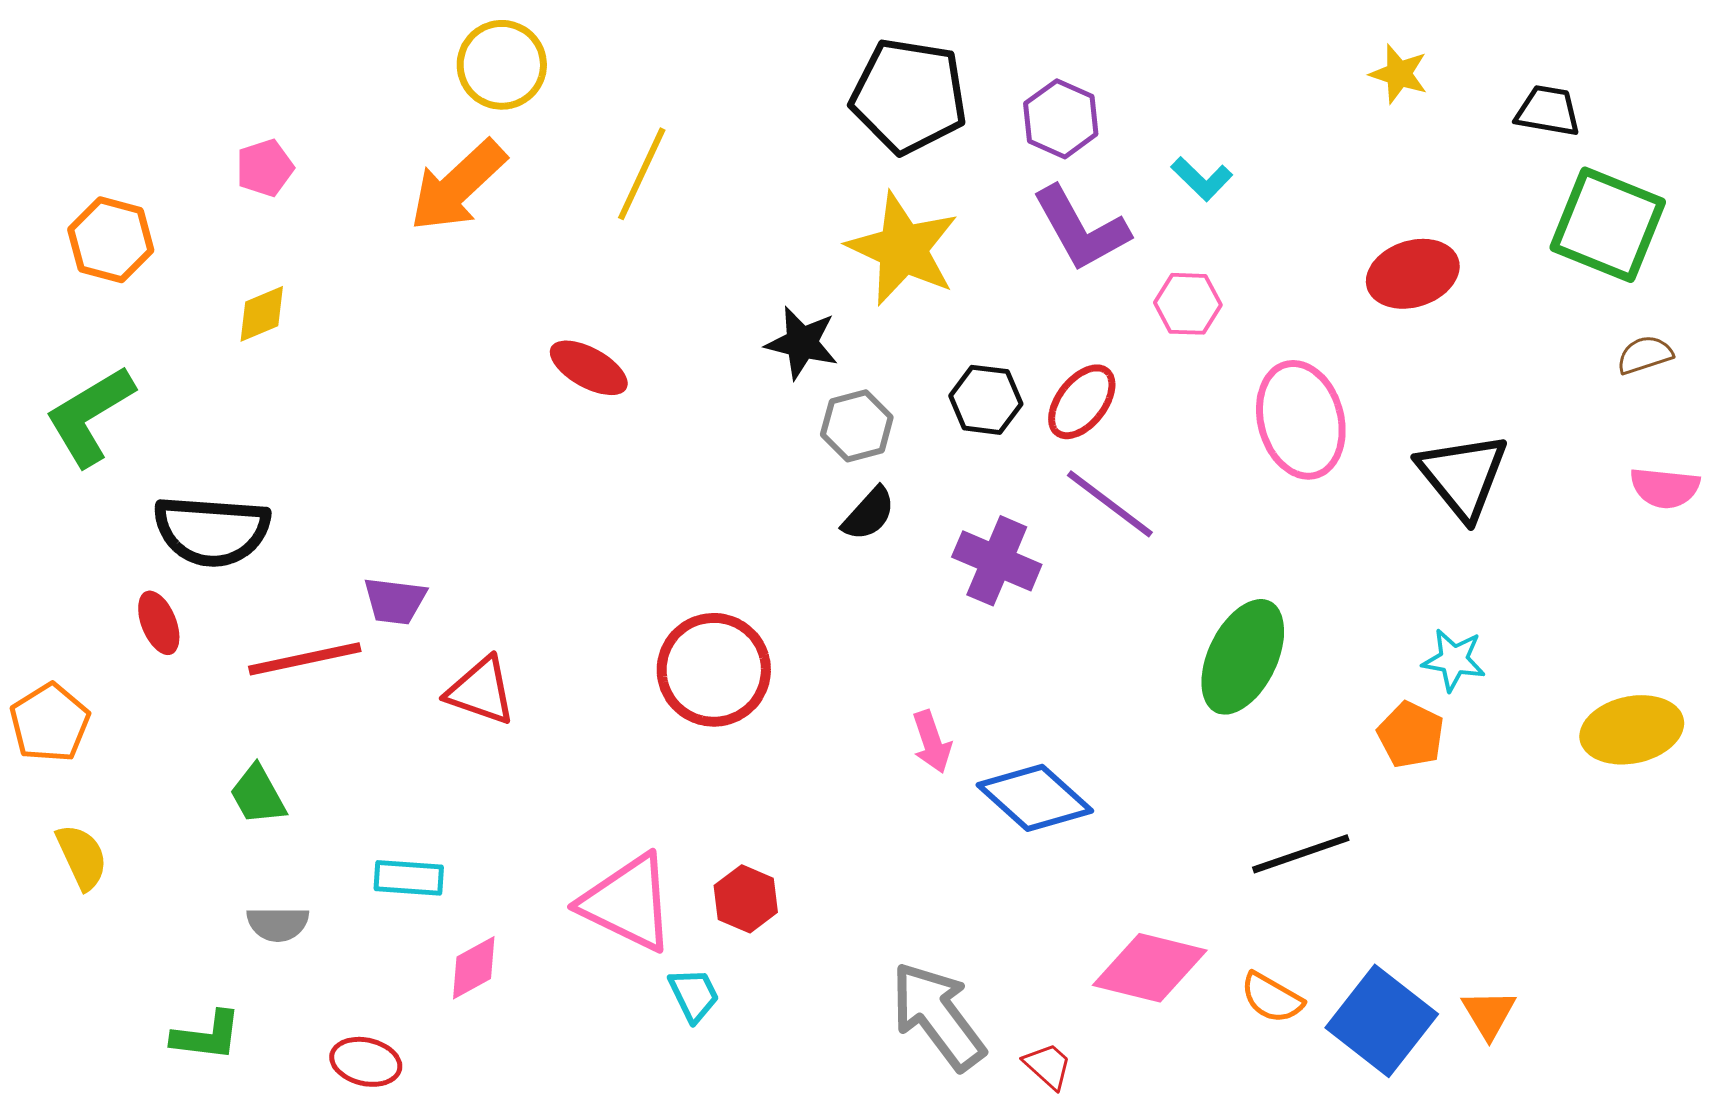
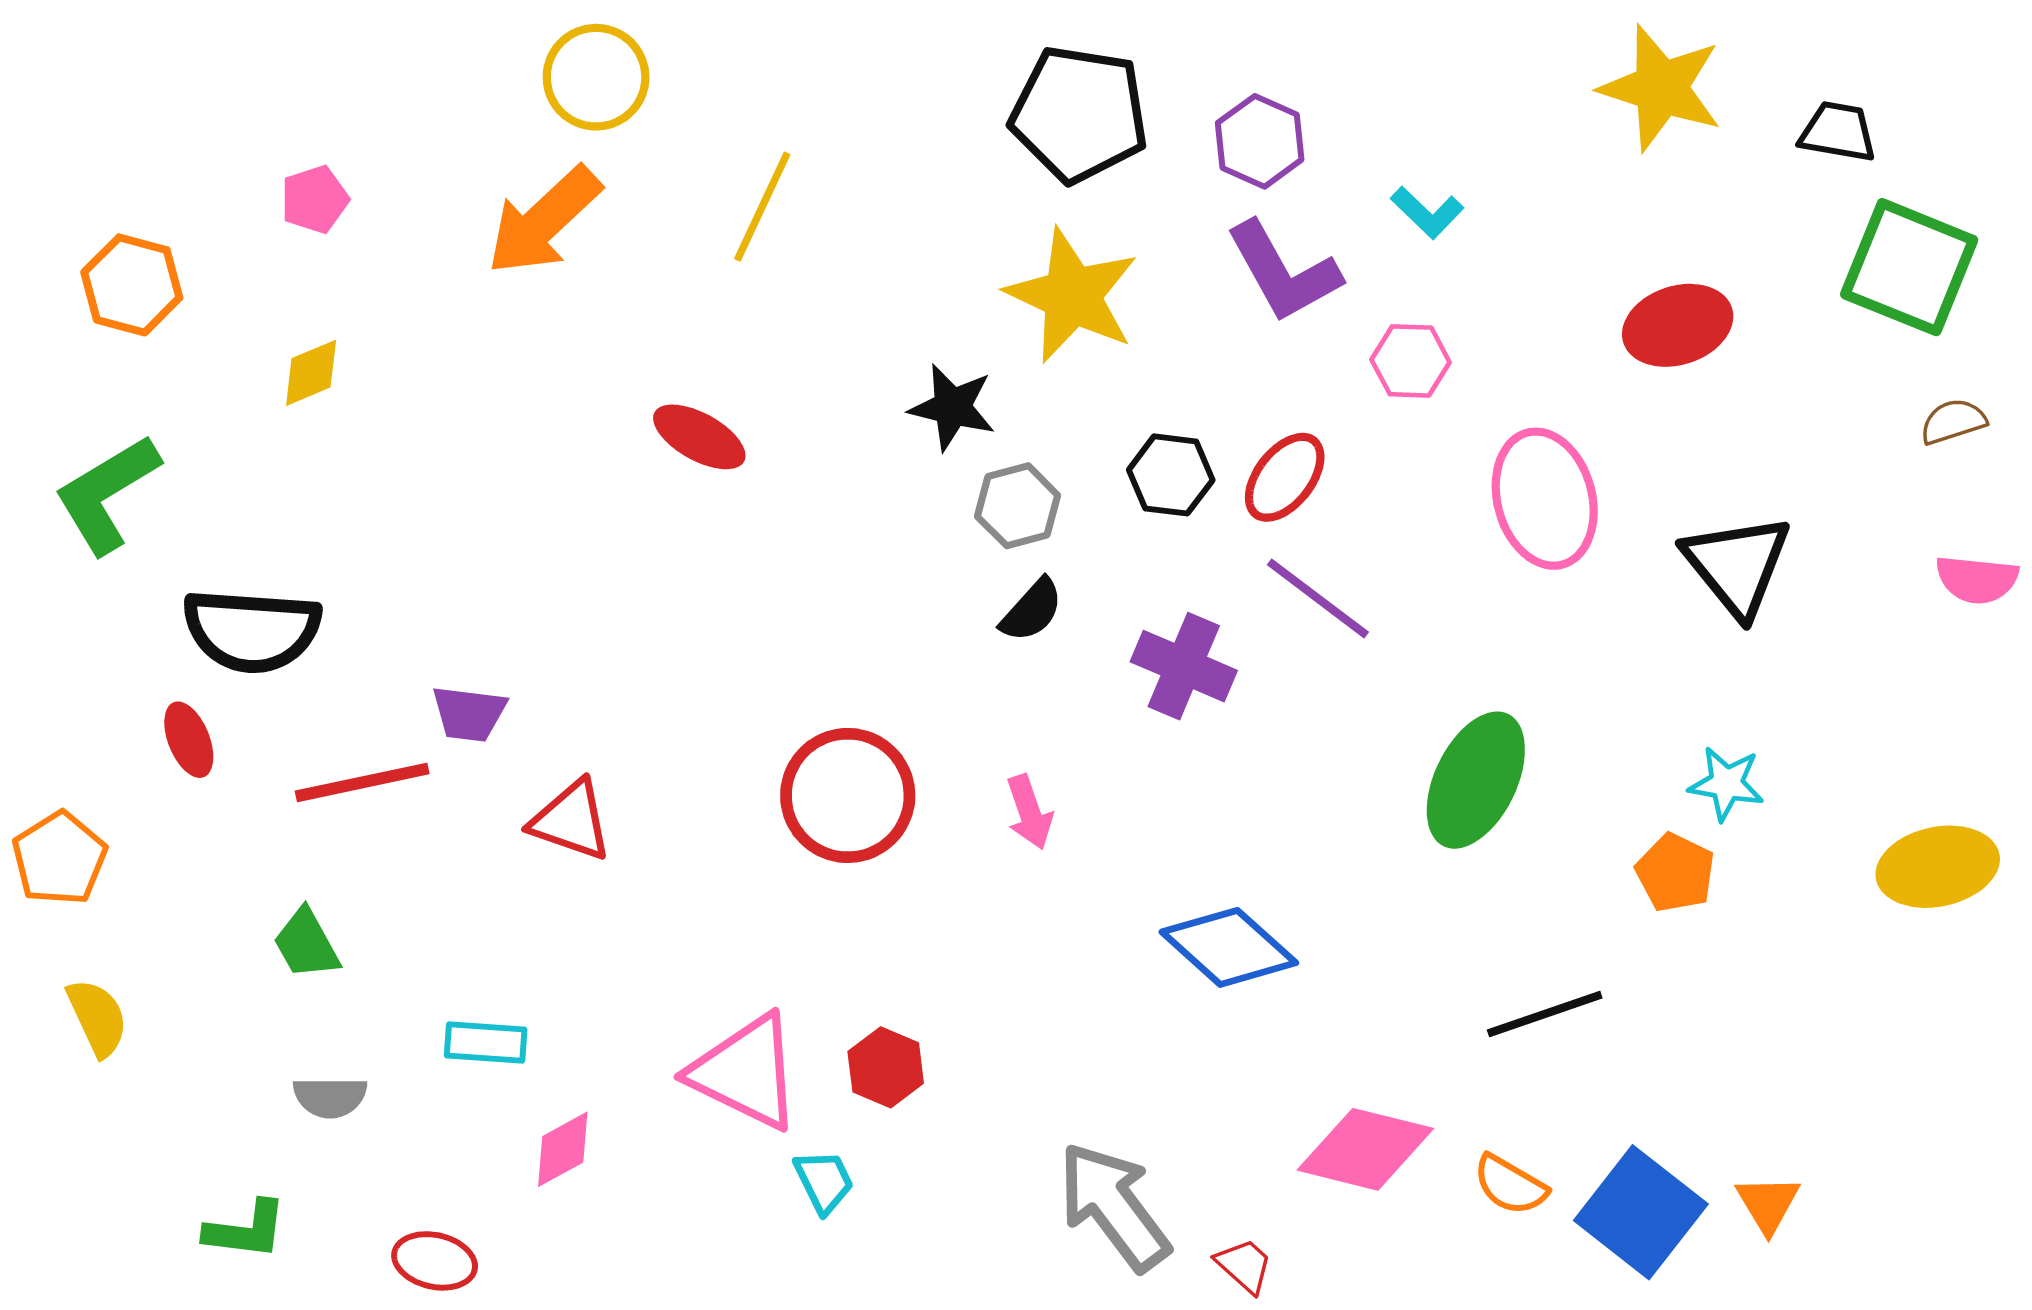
yellow star: (1399, 74) -> (1661, 88), size x1.8
pink arrow: (932, 742) -> (1029, 812), moved

